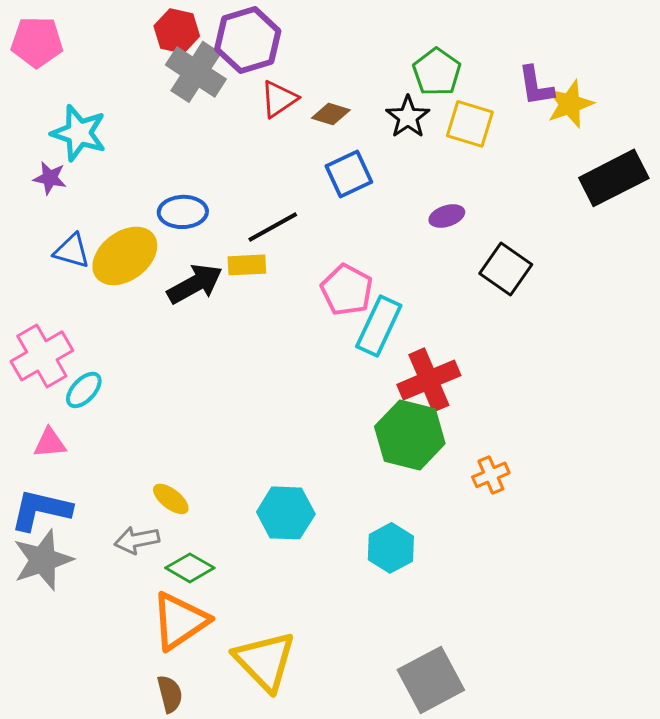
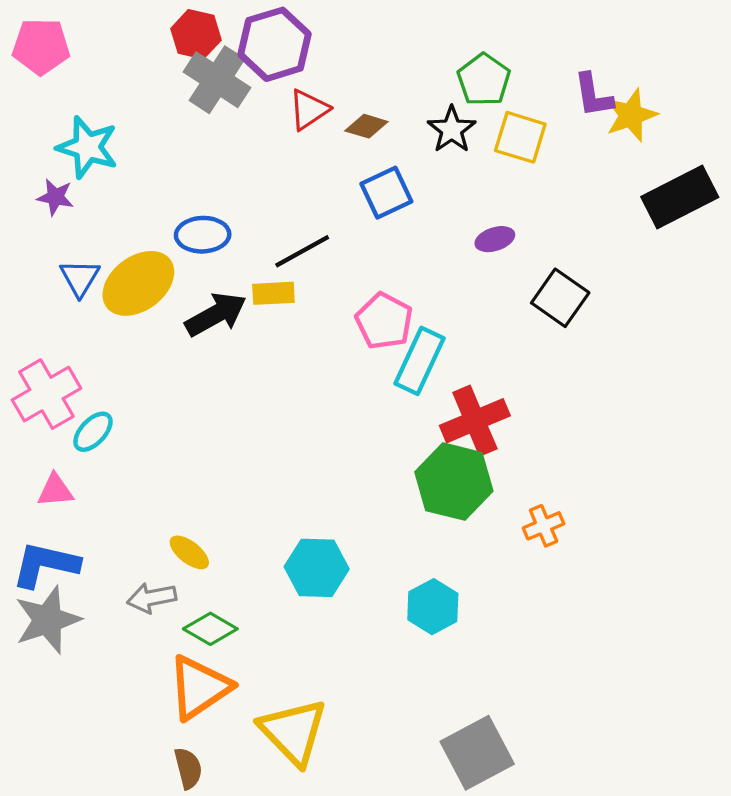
blue triangle: (72, 251) -> (80, 278), turned 45

